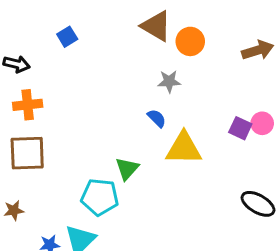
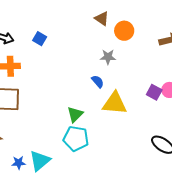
brown triangle: (156, 26) -> (102, 19), size x0.7
blue square: (67, 37) -> (40, 39), moved, turned -32
cyan pentagon: (100, 197) -> (76, 138), moved

